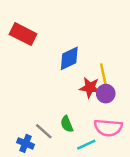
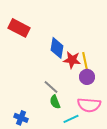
blue diamond: (69, 58) -> (57, 48), turned -55
red star: (90, 88) -> (72, 60), moved
gray line: (44, 131) -> (51, 87), moved

